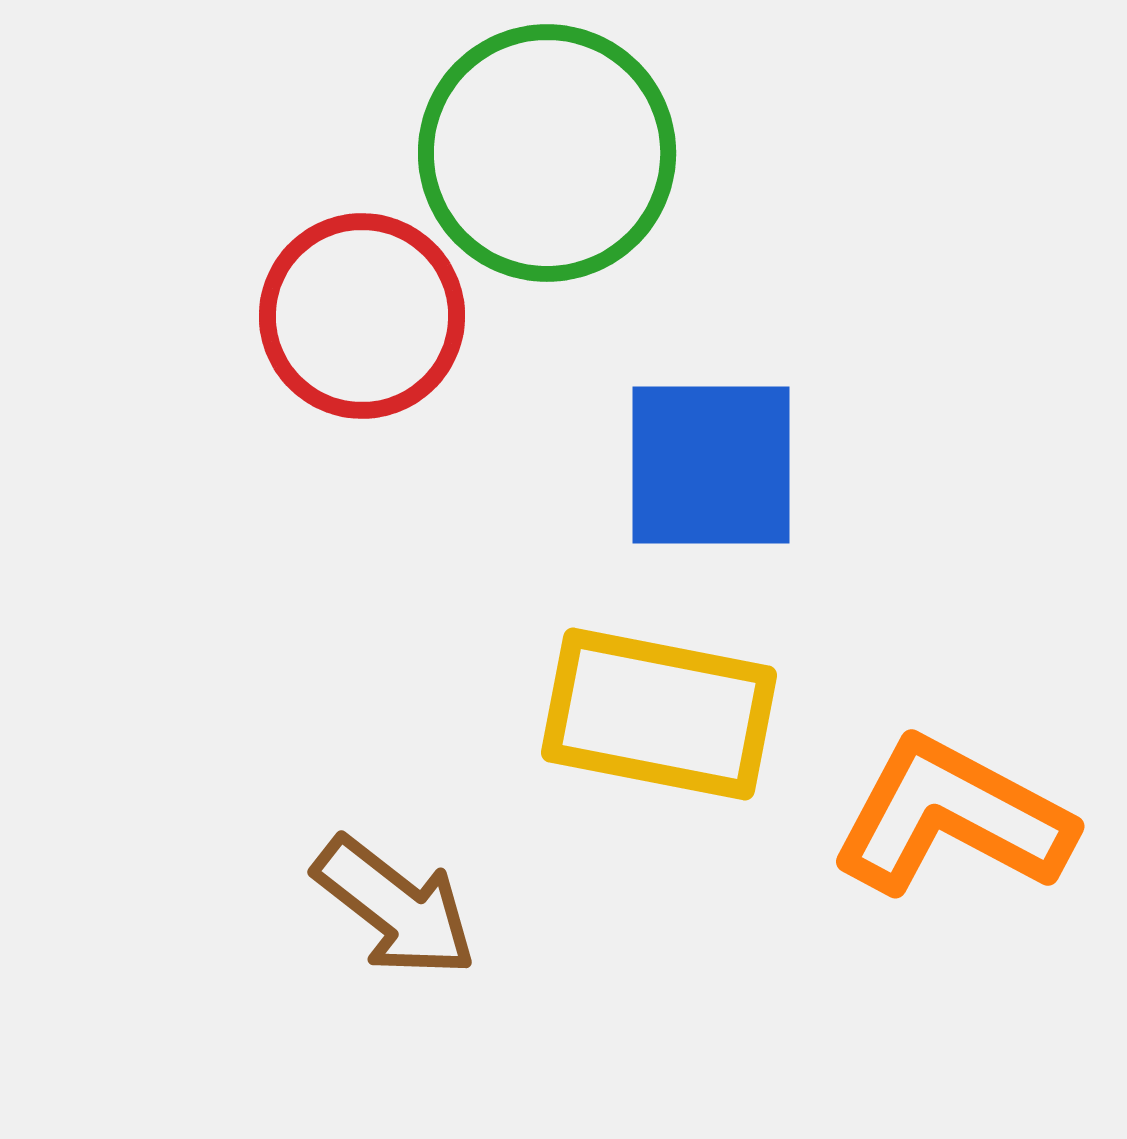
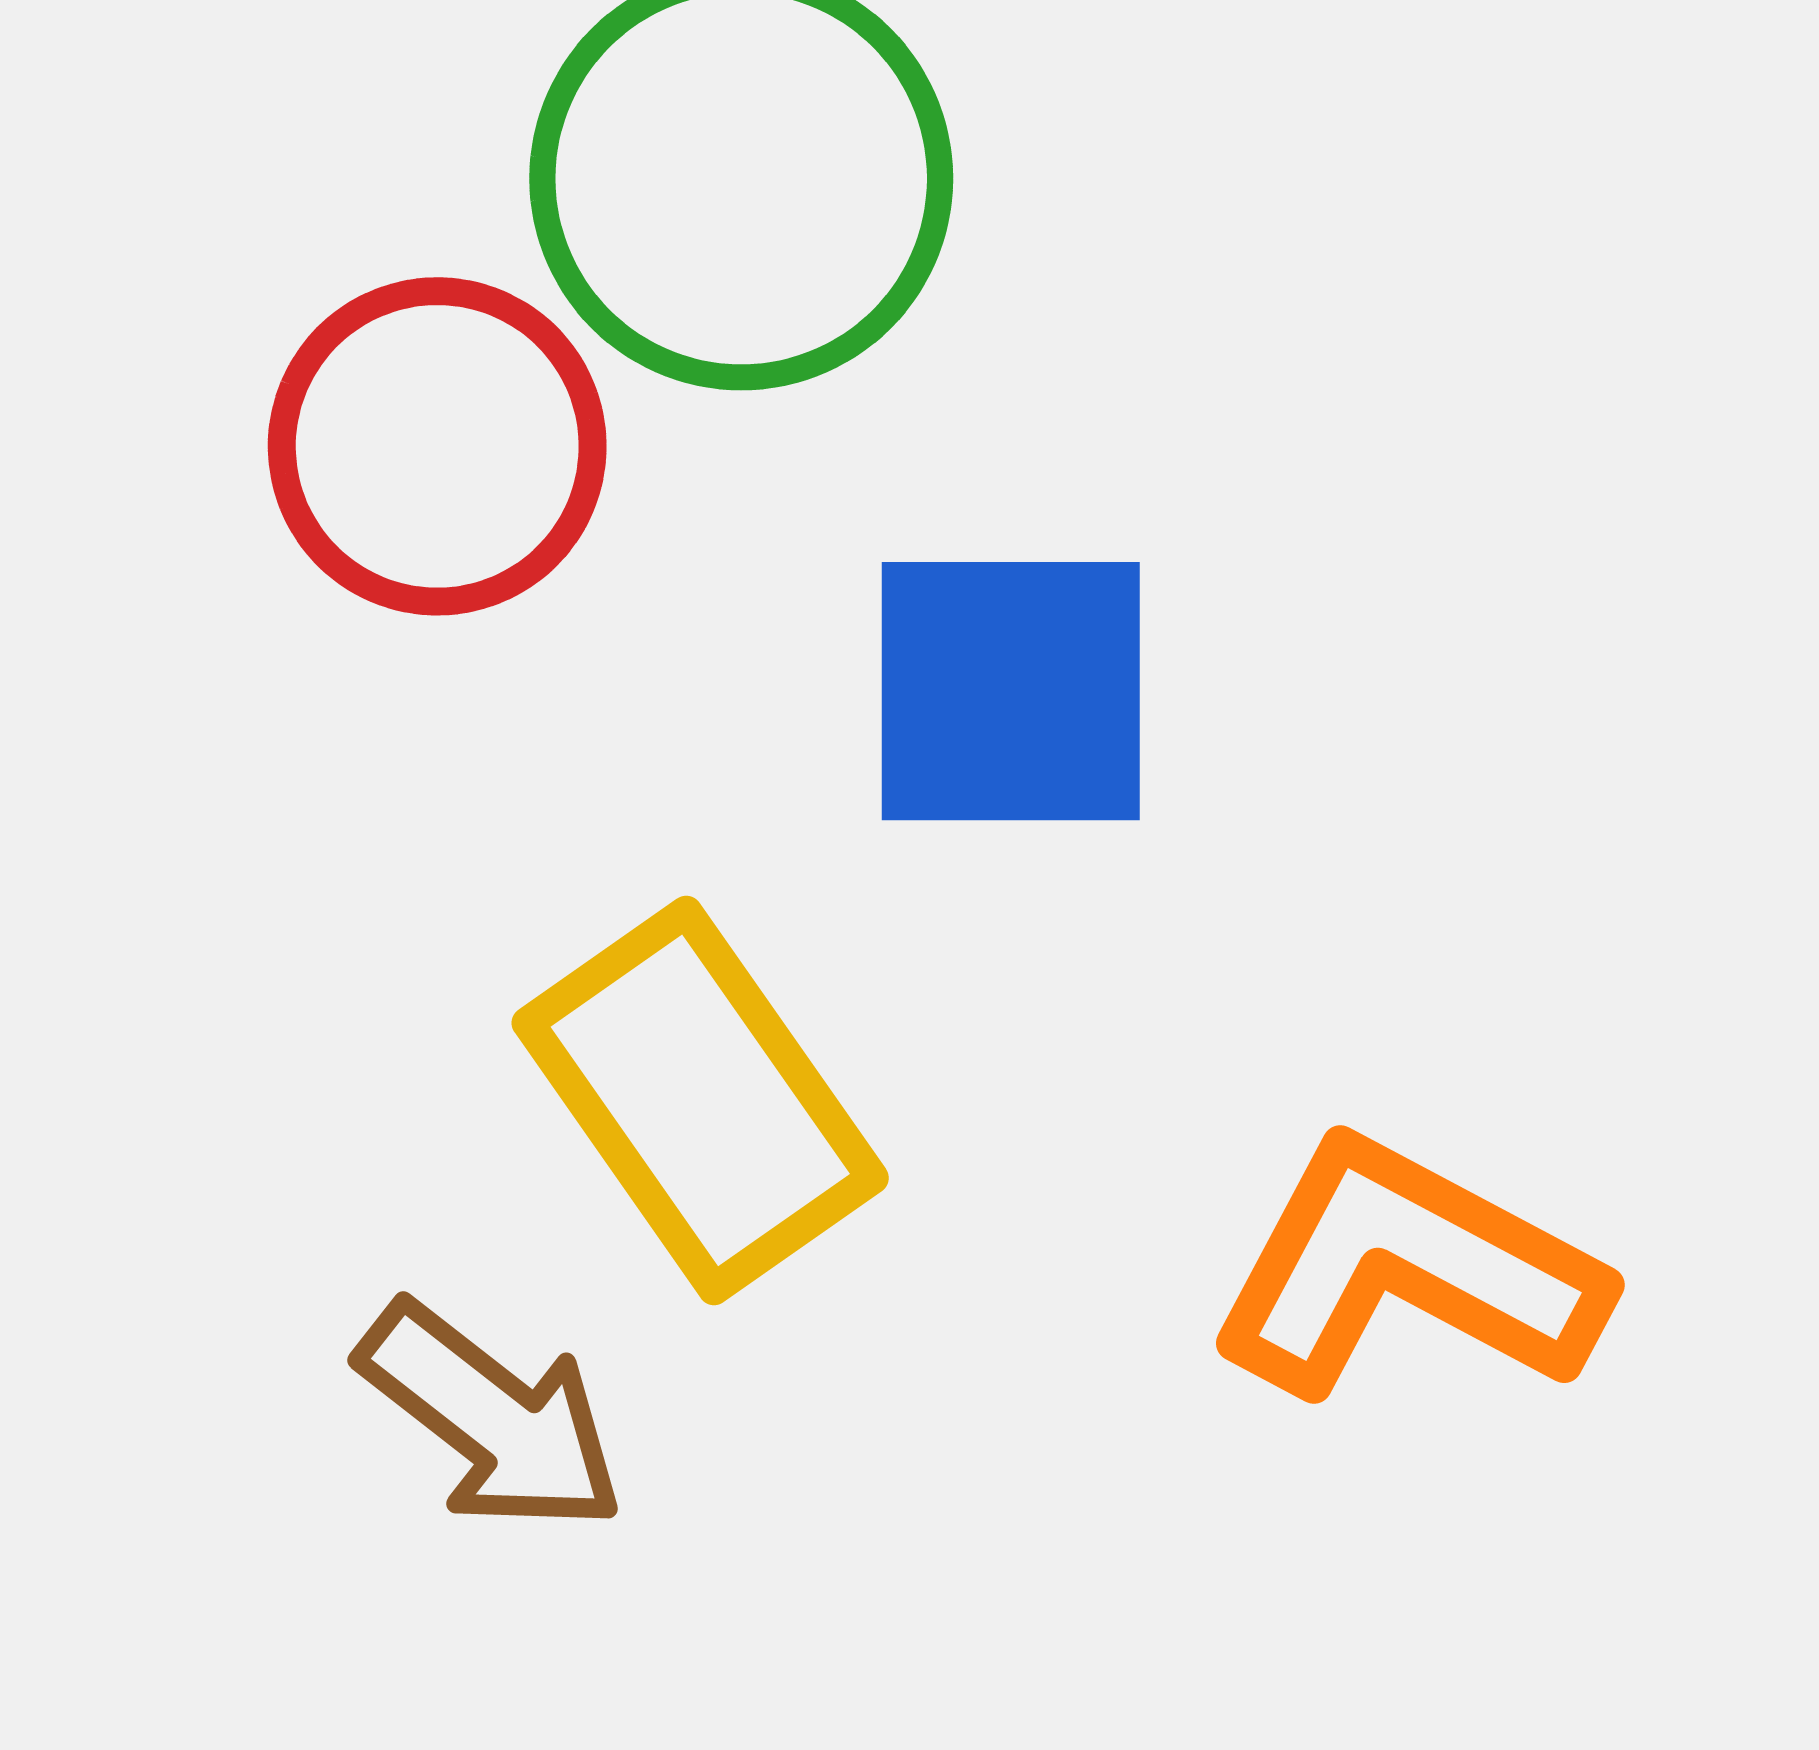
yellow rectangle: (659, 714) -> (700, 1100), moved, turned 44

